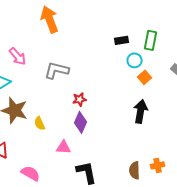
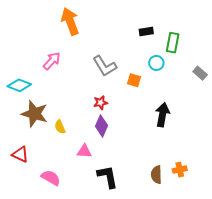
black rectangle: (122, 40) -> (146, 31), moved
pink arrow: (18, 56) -> (52, 61), moved, turned -96
gray L-shape: (57, 70) -> (105, 66), moved, turned -135
orange square: (145, 77) -> (134, 80), moved, turned -32

